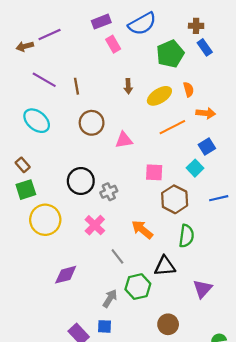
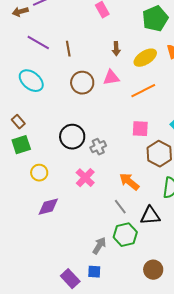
orange line: (172, 127) -> (143, 91), moved
pink triangle: (124, 140) -> (111, 78), moved
yellow circle: (45, 220) -> (39, 173), size x0.6
gray line: (117, 256) -> (120, 207), moved
purple diamond: (66, 275) -> (48, 207), moved

